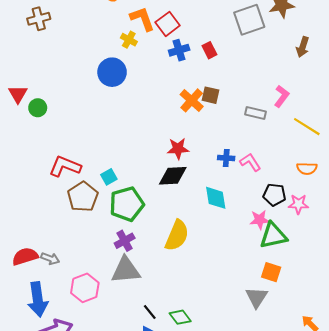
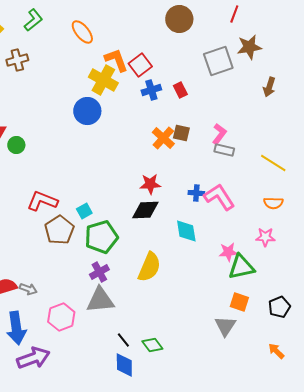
yellow cross: (129, 40) -> (103, 80), size x1.8
pink L-shape: (282, 96) -> (219, 134), moved
pink L-shape: (250, 162) -> (219, 197), size x1.5
black pentagon: (274, 195) -> (279, 307), moved, turned -30

